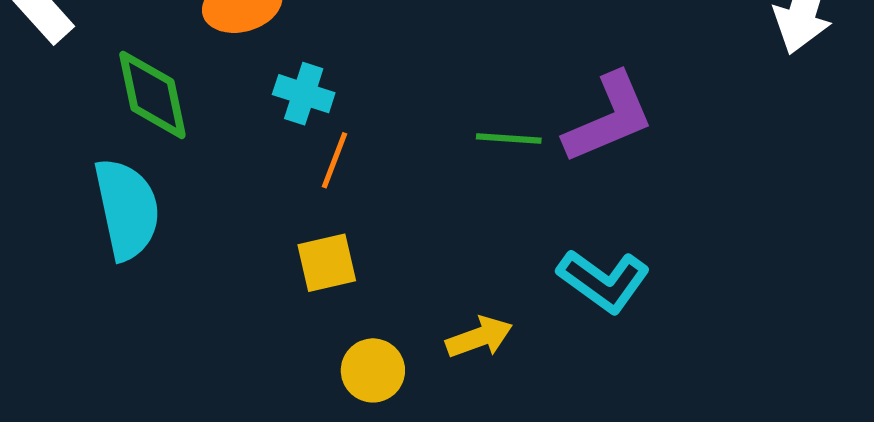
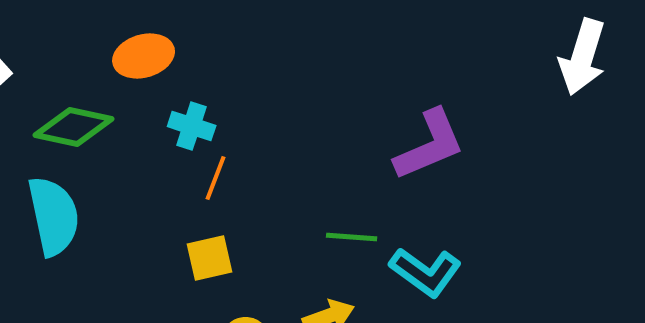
green diamond: (152, 95) -> (74, 127), turned -66
green line: (509, 139) -> (352, 237), moved

